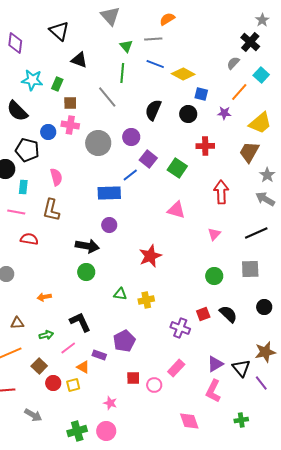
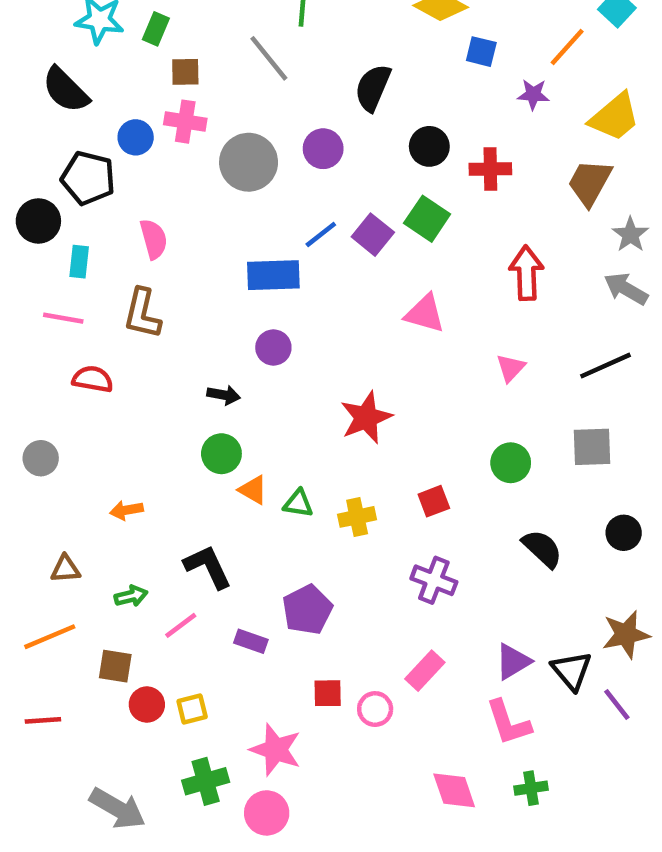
black circle: (188, 114) -> (429, 146), moved
purple square: (148, 159) -> (373, 235), moved
black arrow: (87, 246) -> (224, 395), size x0.6
red square: (203, 314) -> (434, 501), moved
brown square: (39, 366) -> (115, 666), turned -35
orange triangle: (83, 367) -> (253, 490), moved
pink L-shape: (213, 391) -> (508, 723), turned -45
pink star: (110, 403) -> (276, 750), size x1.6
gray arrow: (33, 415) -> (117, 808), moved, size x1.4
green cross: (241, 420) -> (531, 788), moved
green cross: (77, 431) -> (206, 781), moved

